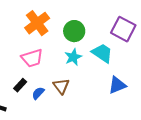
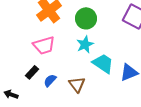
cyan trapezoid: (102, 53) -> (103, 63), moved
brown triangle: (61, 86) -> (77, 84), moved

